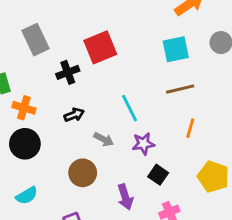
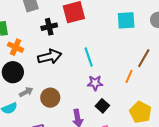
brown line: (180, 89) -> (144, 58), moved, turned -54
black arrow: (74, 115) -> (50, 57), size x1.6
gray arrow: (104, 139) -> (26, 92), moved, turned -64

